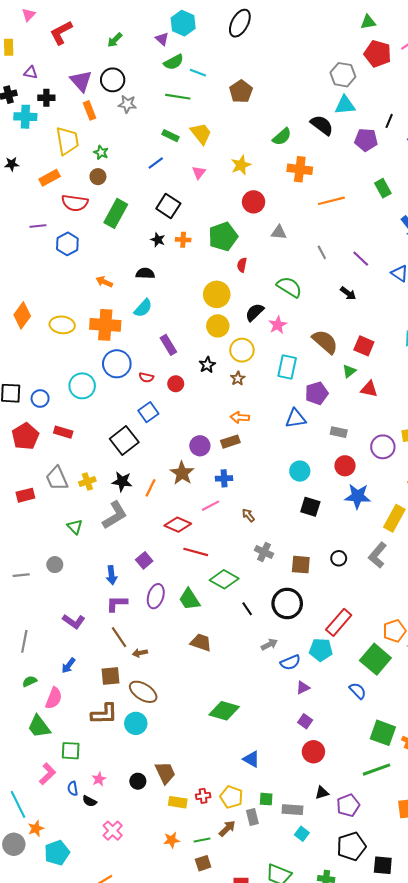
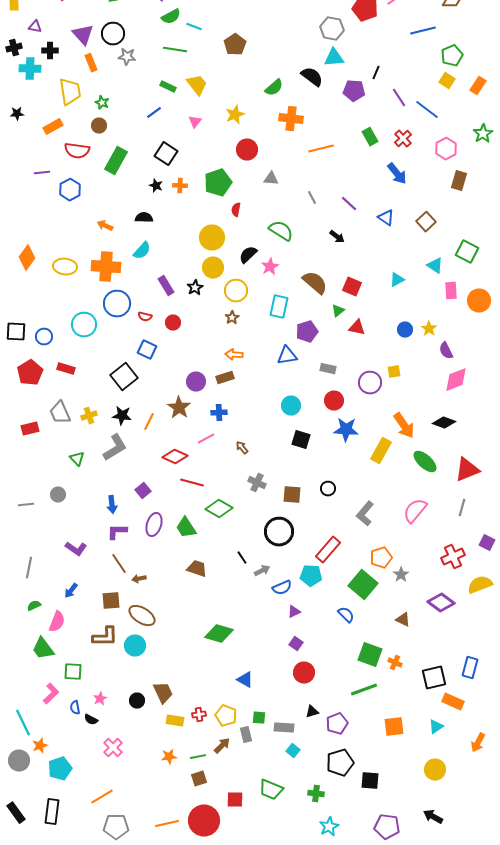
black star: (207, 365) -> (195, 288), moved
blue square: (148, 412) -> (147, 350), turned -30
gray L-shape: (378, 555) -> (365, 514), moved
black line: (247, 609) -> (242, 558), moved

